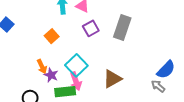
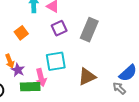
cyan square: (76, 65) -> (56, 61), moved, turned 30
brown triangle: (112, 79) -> (87, 77), moved

